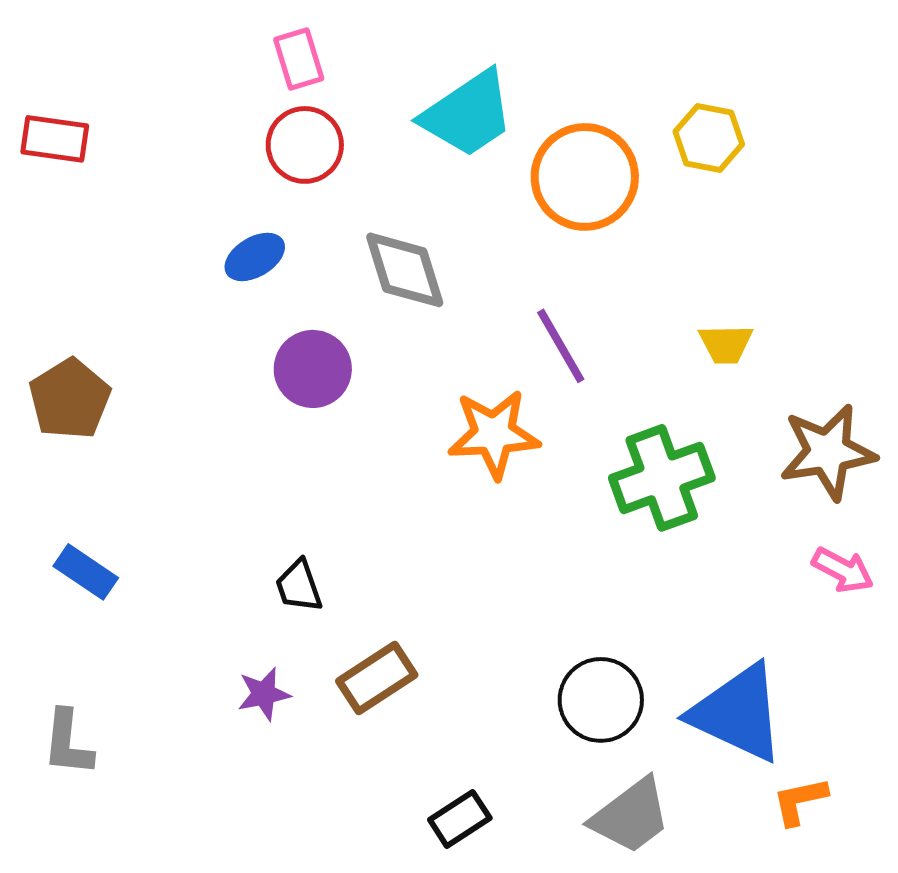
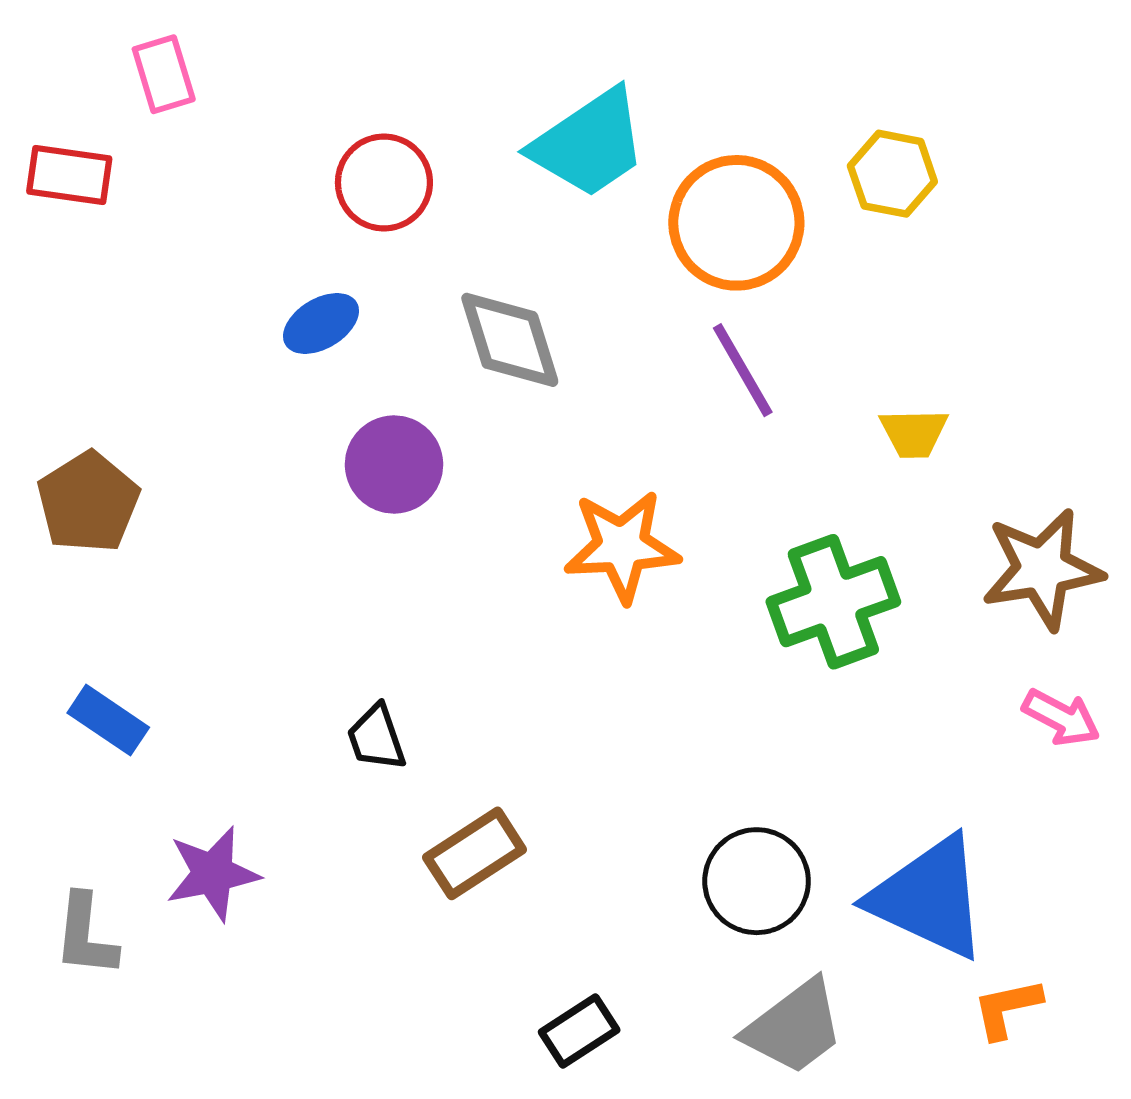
pink rectangle: (299, 59) -> (164, 74), moved
purple line: (561, 346) -> (743, 370), moved
purple star: (264, 694) -> (213, 874), moved, size x1.4

